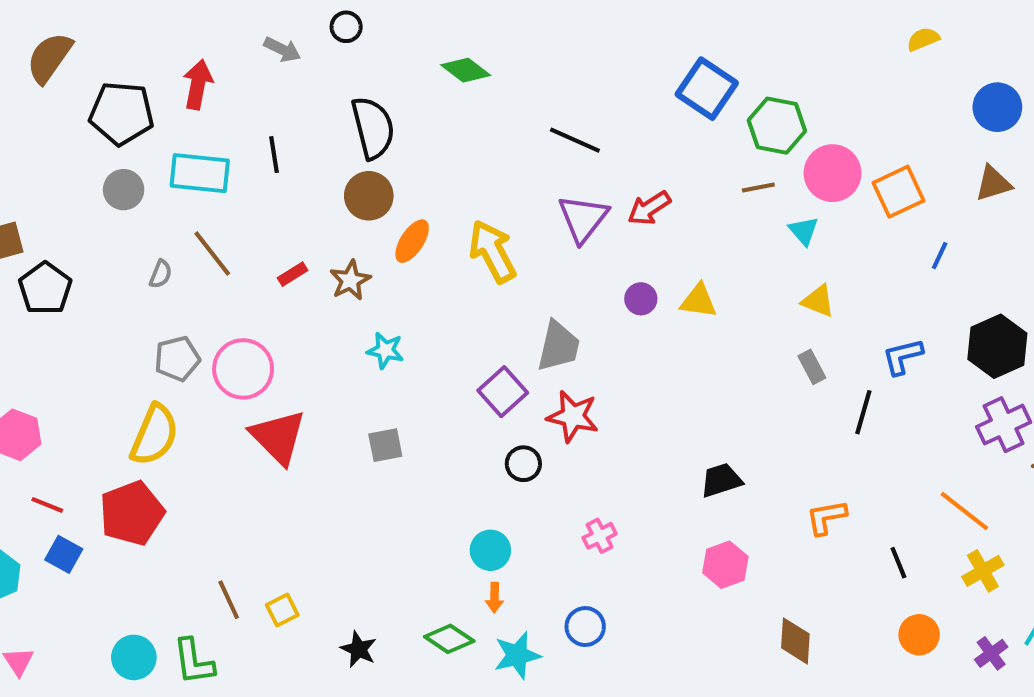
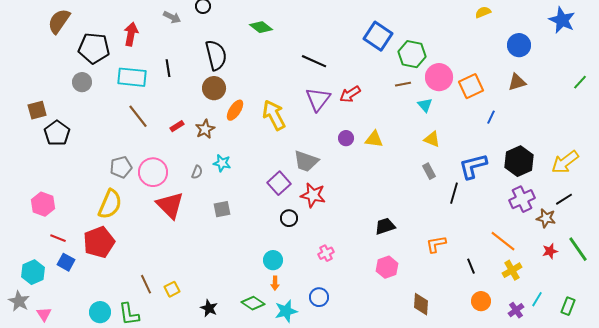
gray circle: (124, 190) -> (82, 82), moved
gray semicircle: (161, 274) -> (197, 172), moved
gray trapezoid: (558, 346) -> (306, 161), turned 96
blue L-shape: (903, 357) -> (473, 166), size x1.4

